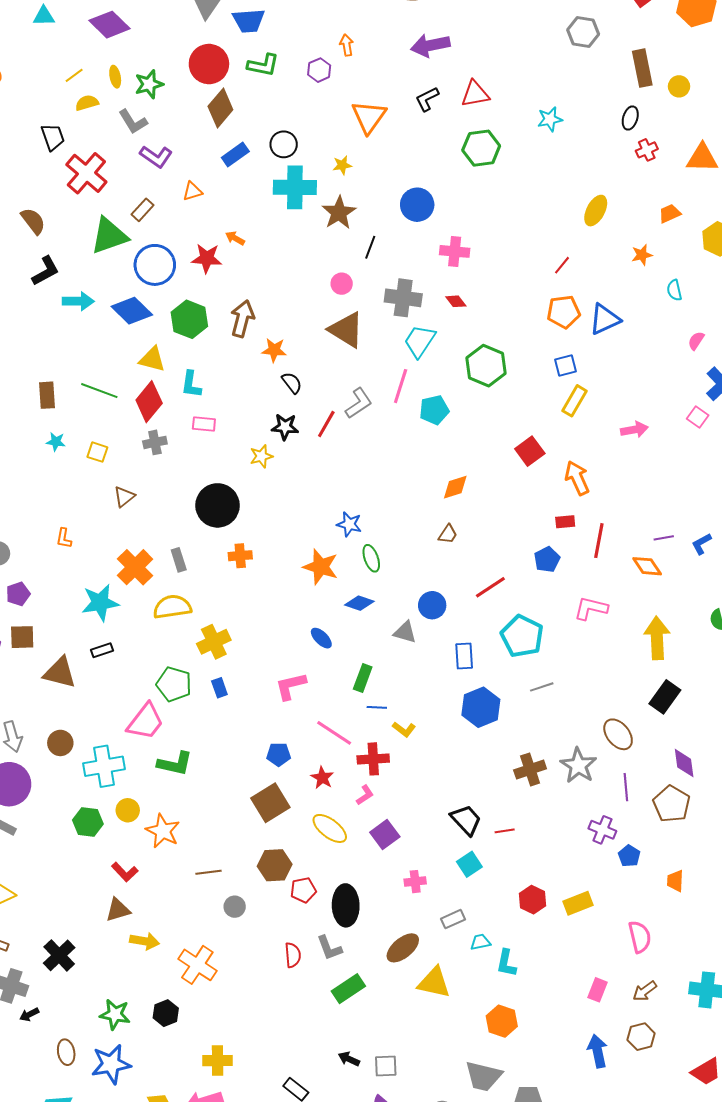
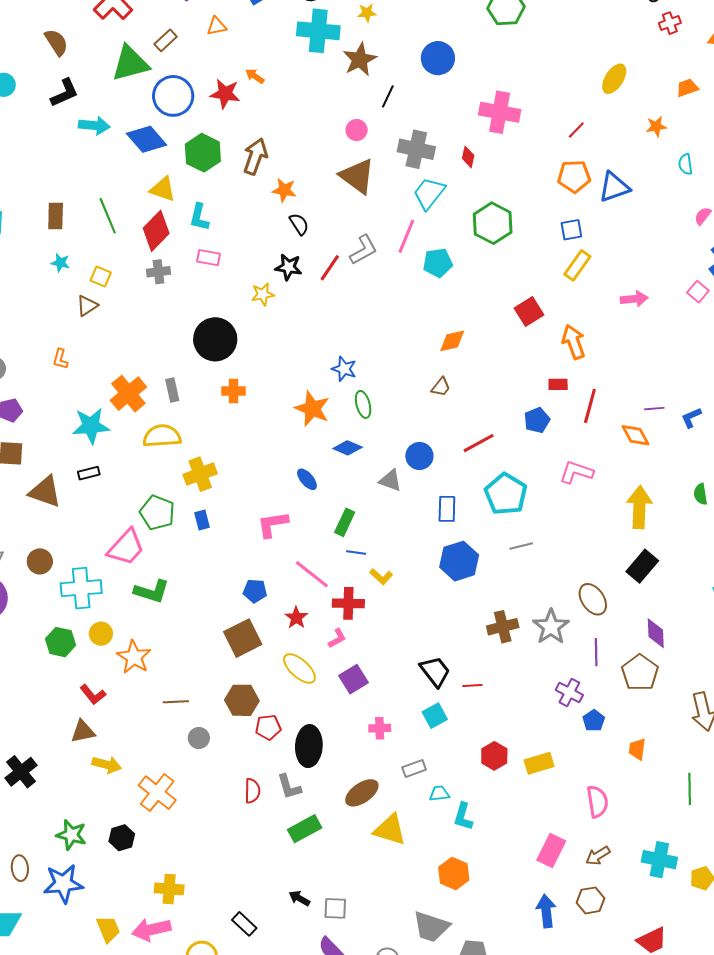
pink cross: (455, 251) -> (500, 112), moved, size x1.4
red diamond: (456, 301) -> (468, 157), turned 45
green line: (99, 391) -> (108, 216), turned 42
brown triangle: (124, 497) -> (87, 306), moved
pink rectangle: (598, 990) -> (551, 851), size x1.4

